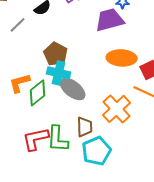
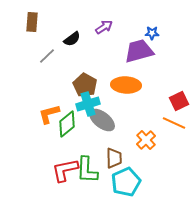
orange ellipse: (122, 58) -> (126, 85), moved
cyan cross: (59, 73) -> (88, 104), turned -30
orange cross: (117, 109) -> (146, 140), size x0.7

